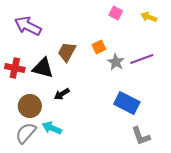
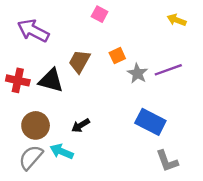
pink square: (116, 13) -> (100, 14), moved
black arrow: (62, 94) -> (81, 125), moved

